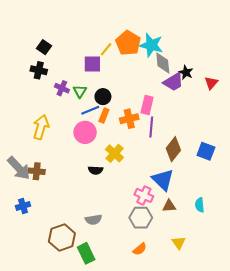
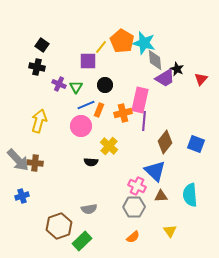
black circle: (103, 97) -> (105, 85), moved
pink rectangle: (147, 105) -> (140, 100), size x1.4
cyan semicircle: (200, 205) -> (190, 195), size x1.6
green rectangle: (86, 253) -> (82, 241), turned 72

